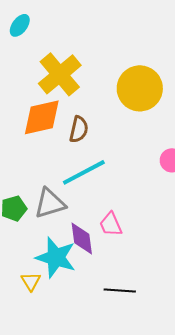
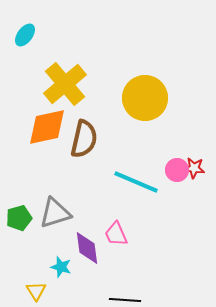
brown semicircle: (79, 129) -> (84, 139), size x1.4
cyan line: (84, 172) -> (136, 182), moved, turned 51
cyan star: (56, 257) -> (61, 267), size x0.5

